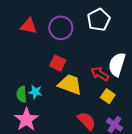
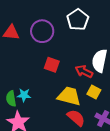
red square: (58, 63) -> (52, 65), moved
yellow trapezoid: (70, 85) -> (69, 96), moved

